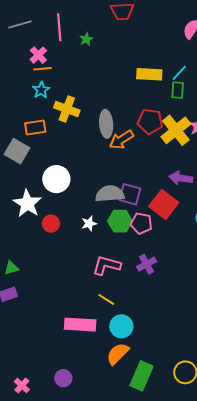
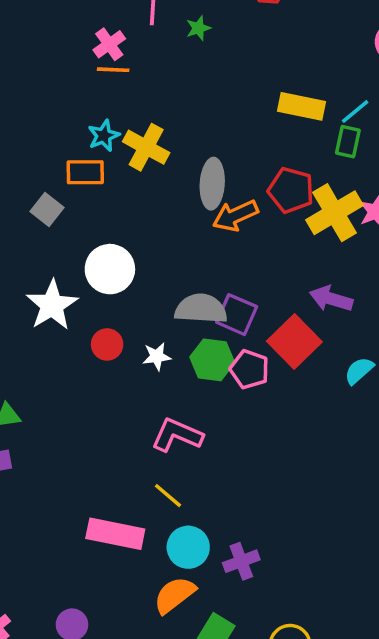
cyan star: (41, 90) -> (104, 136), moved
gray square: (17, 151) -> (47, 209), size x0.7
red circle: (51, 224) -> (107, 344), moved
purple cross: (146, 264) -> (241, 561), moved

